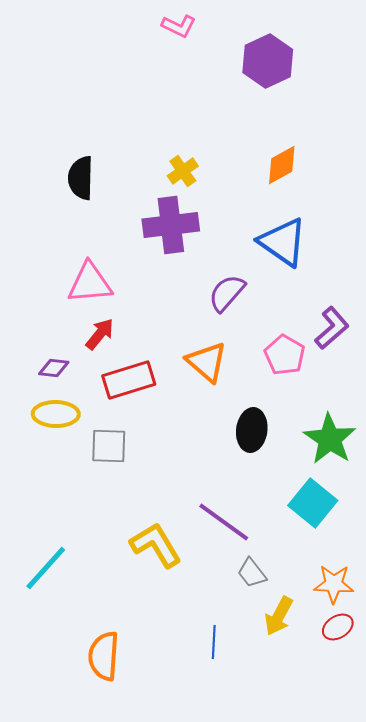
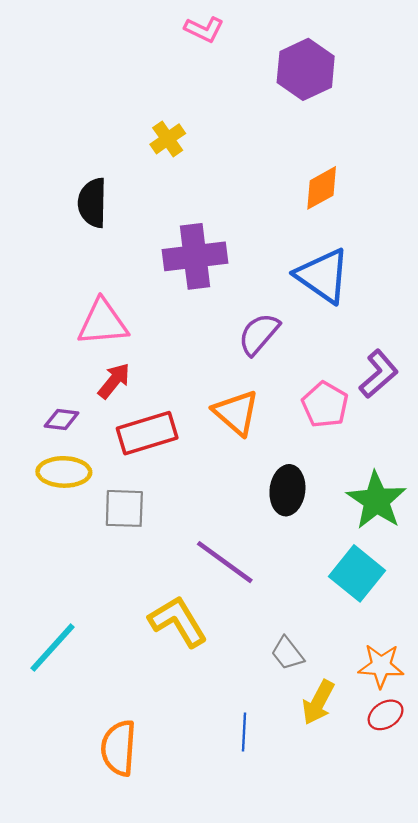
yellow cross: (183, 171) -> (168, 139), moved
purple line: (224, 522) -> (225, 562), moved

